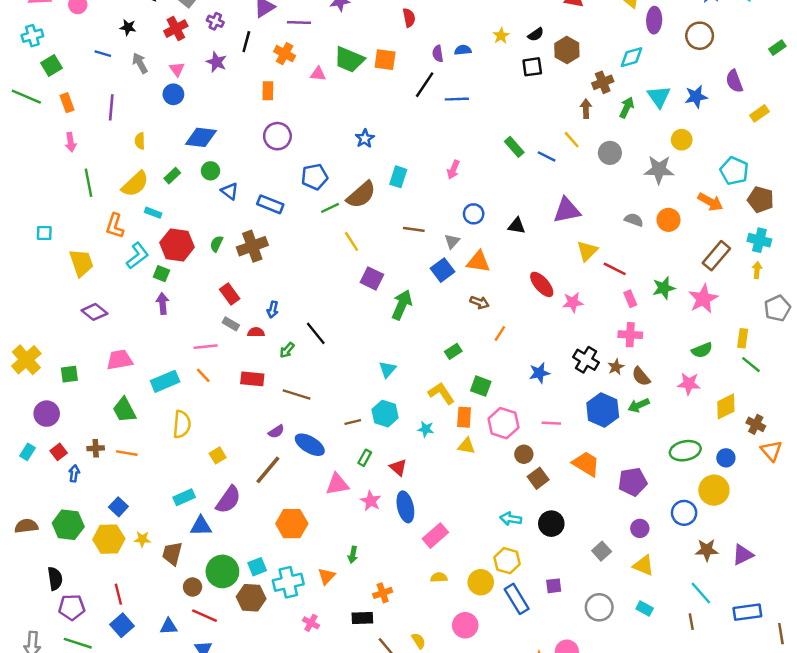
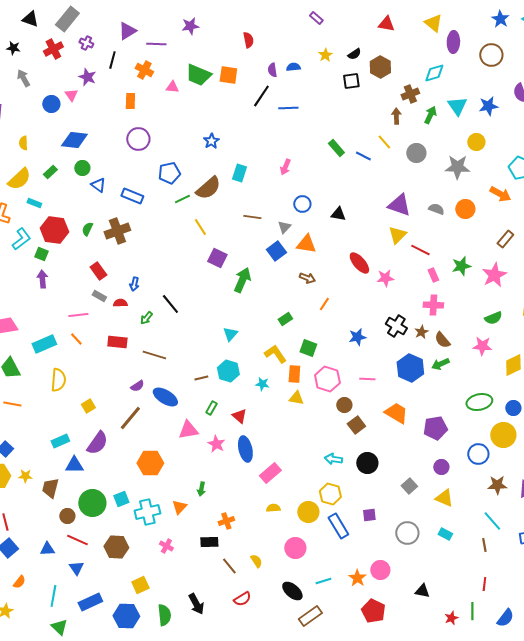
pink triangle: (177, 69) -> (71, 95), moved
purple triangle: (567, 210) -> (399, 205), moved, turned 30
brown rectangle: (716, 256) -> (505, 239), size x0.7
brown hexagon: (251, 598) -> (116, 547), moved

